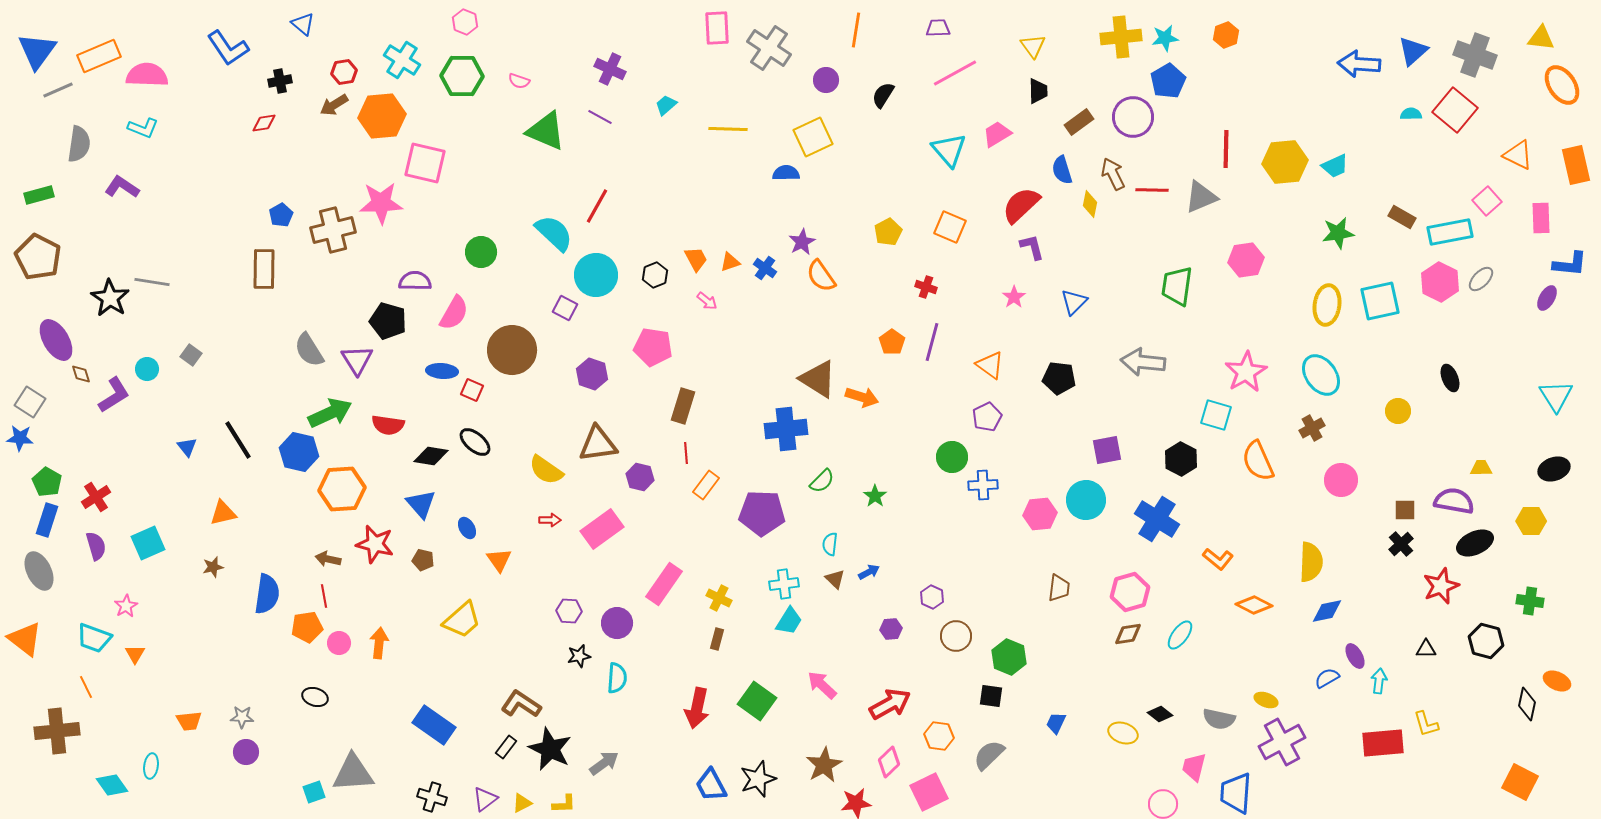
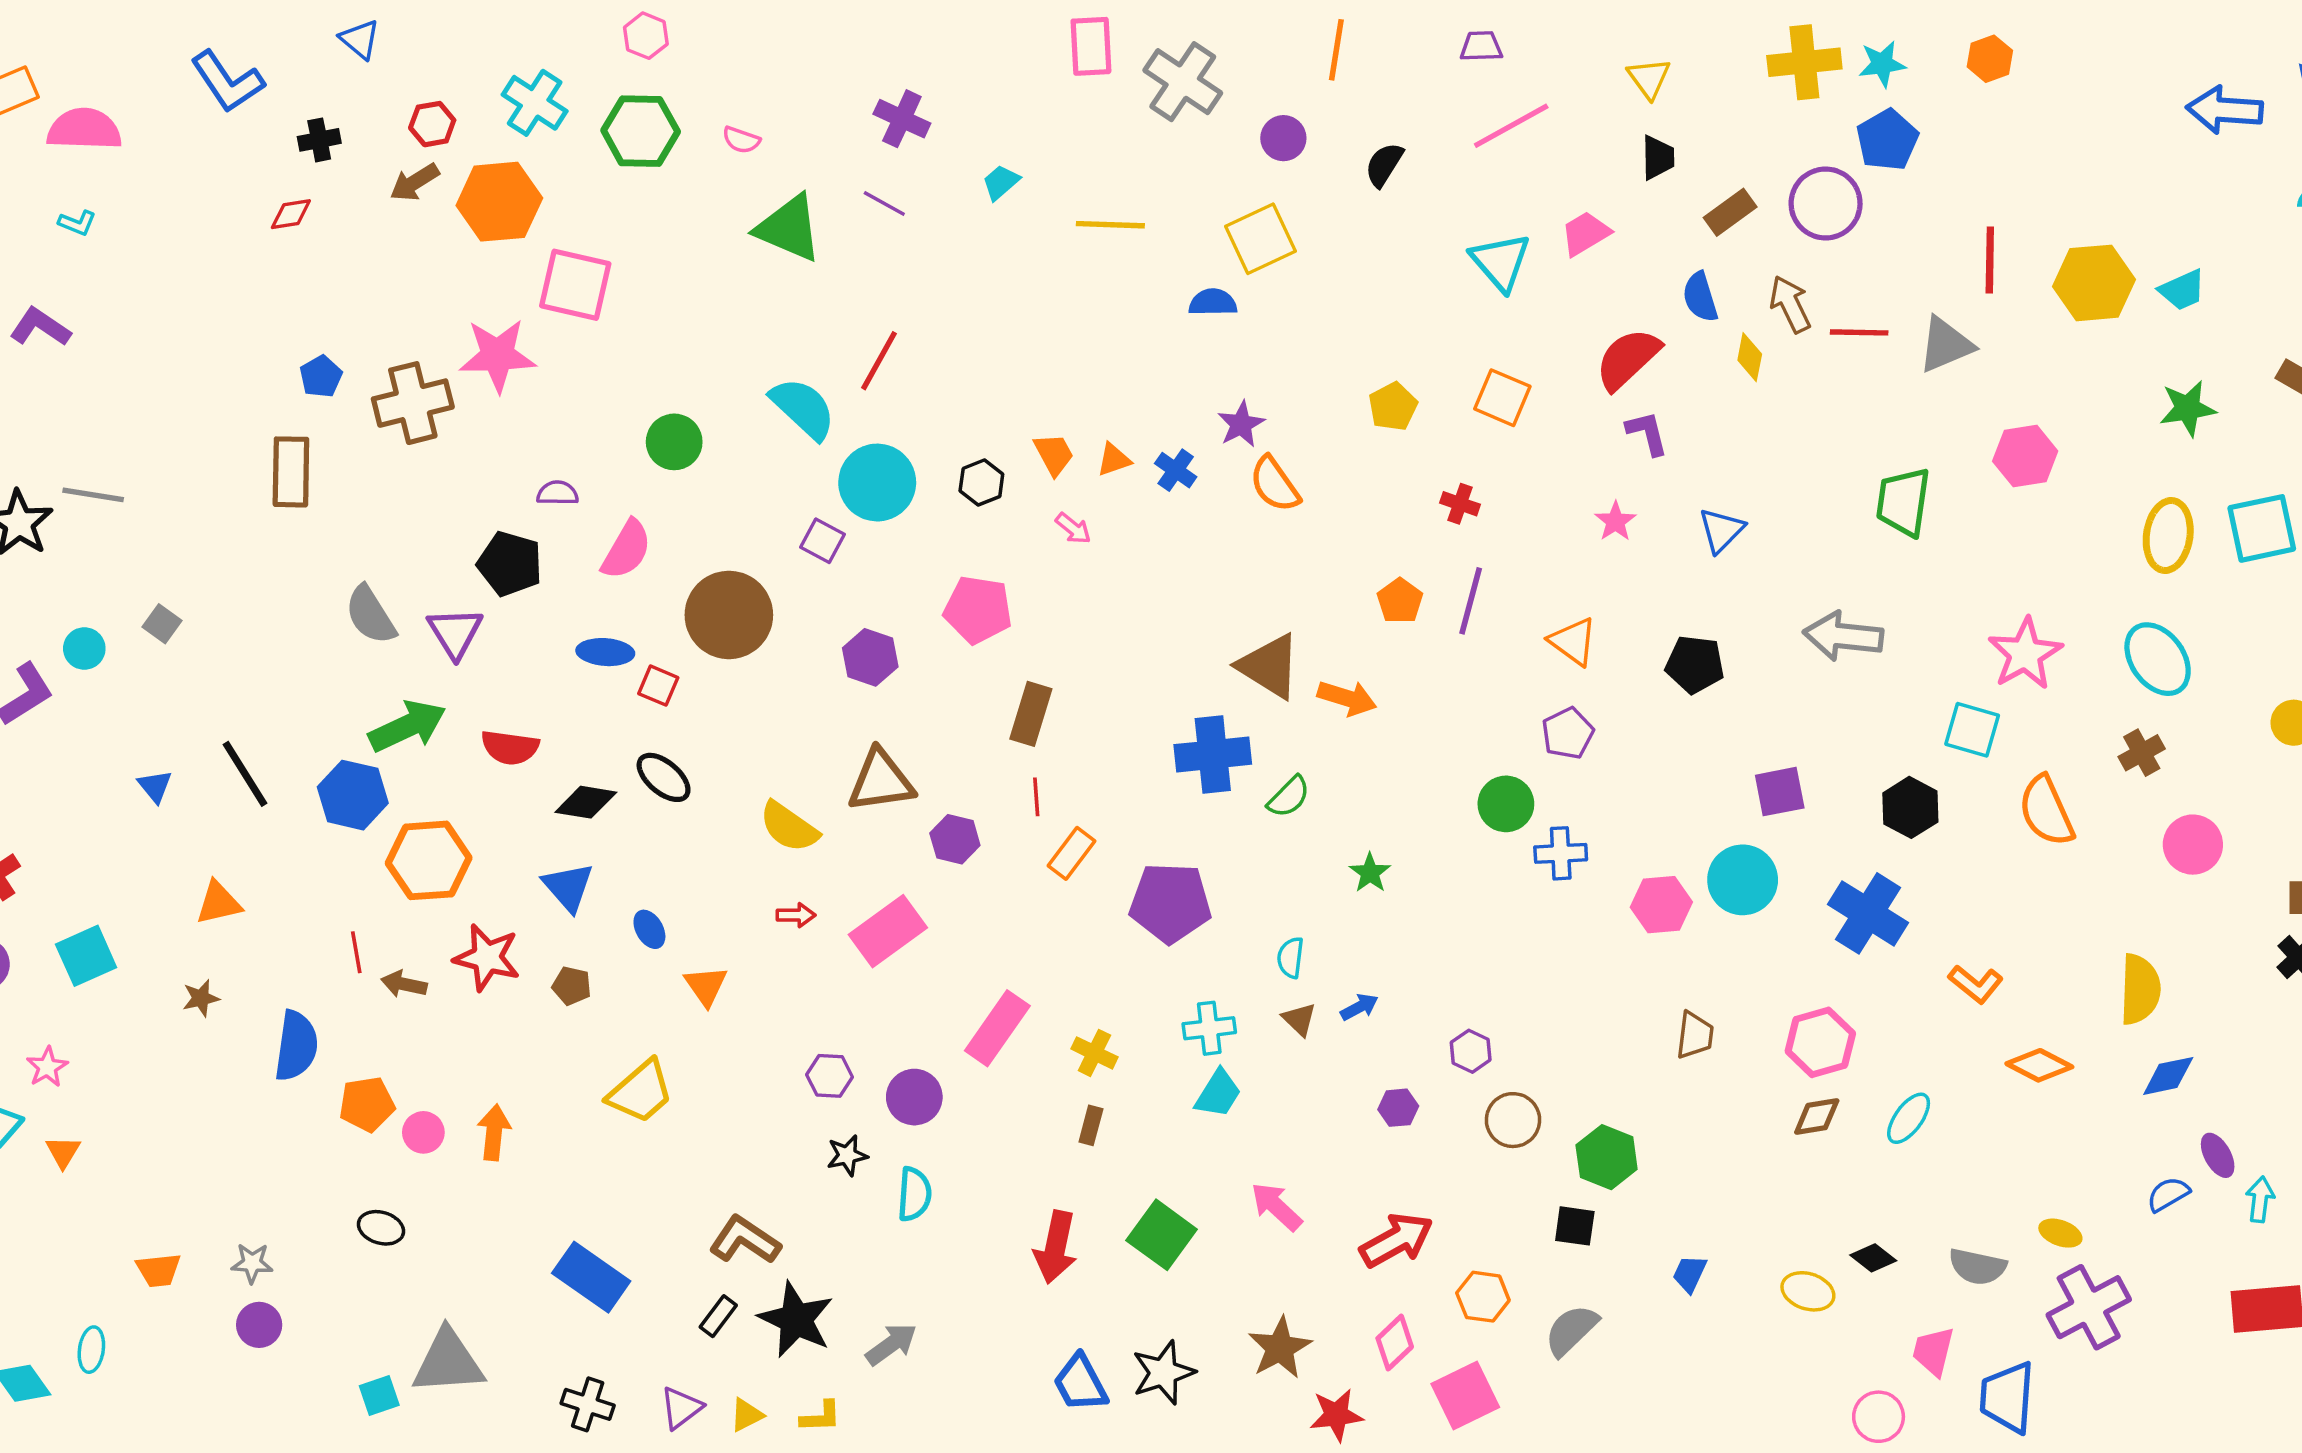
cyan L-shape: (143, 128) -> (77, 223), size x0.7
purple semicircle: (415, 281) -> (558, 493), size x0.7
green semicircle: (822, 481) -> (1289, 797), moved
red line: (324, 596) -> (356, 952), moved

